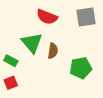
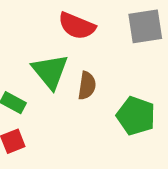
green pentagon: (81, 68) -> (136, 116), turned 30

